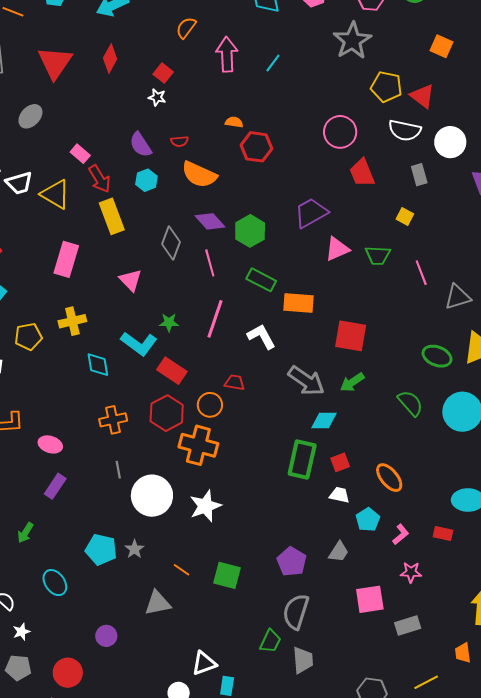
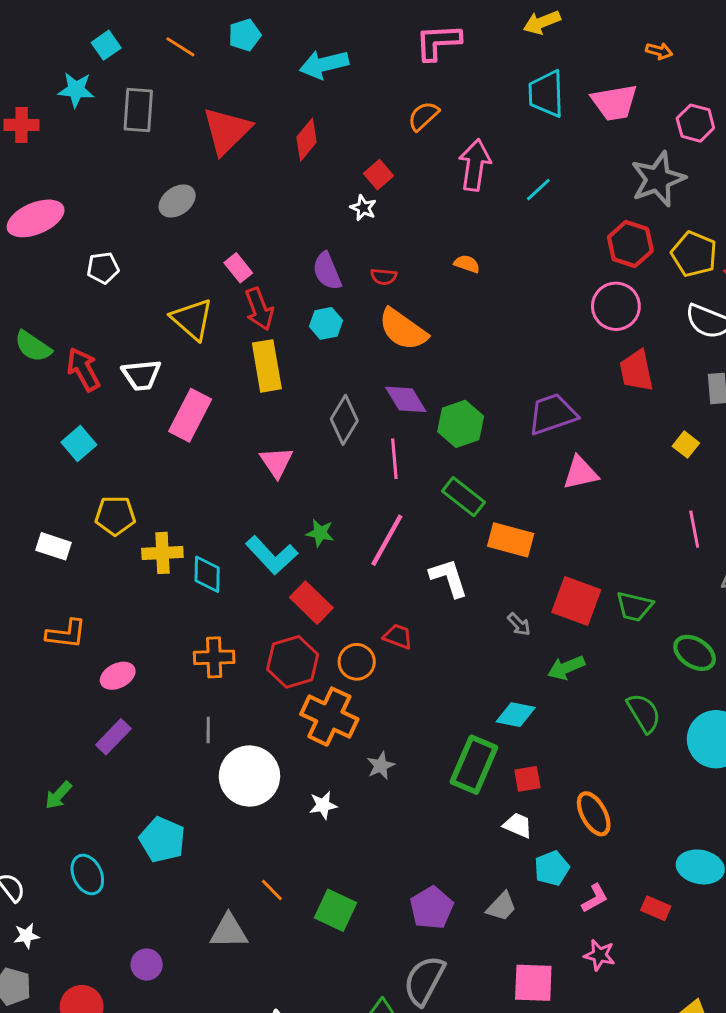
red hexagon: (256, 147) -> (630, 244), moved
white trapezoid: (19, 183) -> (141, 375), moved
green trapezoid: (378, 255) -> (634, 606), moved
yellow cross: (72, 321) -> (162, 553), moved
gray arrow: (306, 381) -> (519, 624), moved, size x0.5
pink ellipse: (50, 444) -> (118, 676), turned -55
white star: (205, 506) -> (323, 805), size x0.6
gray star: (134, 549) -> (381, 766), moved

